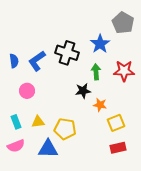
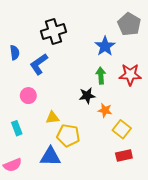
black cross: (67, 53) -> (54, 32), moved, turned -35
blue semicircle: (14, 61) -> (15, 53), moved
yellow triangle: (38, 122) -> (52, 118), moved
yellow square: (116, 123) -> (122, 129), turned -30
pink semicircle: (16, 146) -> (13, 165), moved

